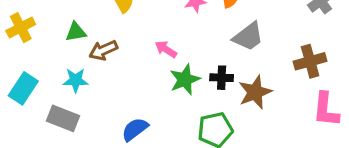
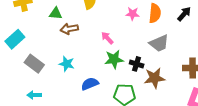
cyan star: (76, 80) -> (67, 64), moved
blue semicircle: (135, 129) -> (90, 84), moved

